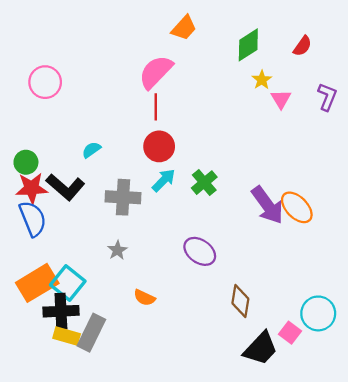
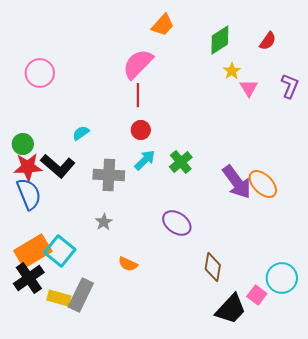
red circle: (159, 146) -> (141, 130), size x0.7
black cross: (61, 311) -> (29, 278), moved, turned -32

